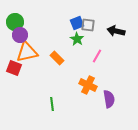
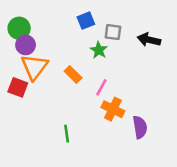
blue square: (77, 23) -> (86, 21), moved
orange triangle: (27, 52) -> (35, 67), turned -40
pink line: (97, 56) -> (101, 87), moved

